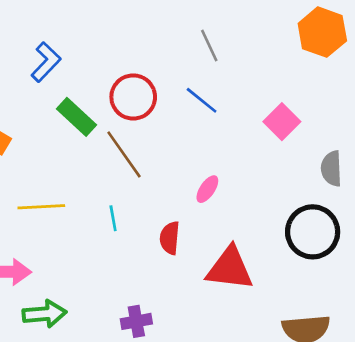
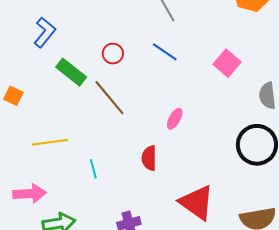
red circle: (133, 97) -> (113, 54), size x0.6
cyan line: (113, 218) -> (93, 169), moved
red triangle: (230, 268) -> (197, 203), moved, turned 33

